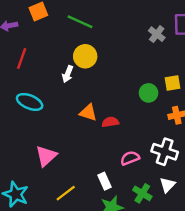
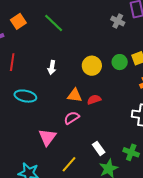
green line: (80, 22) -> (54, 23), turned 30
yellow circle: (85, 56) -> (92, 66), moved
green circle: (149, 93) -> (120, 62), moved
pink semicircle: (130, 158) -> (72, 118), moved

